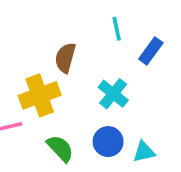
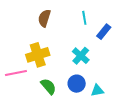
brown semicircle: (65, 58) -> (44, 18), moved

